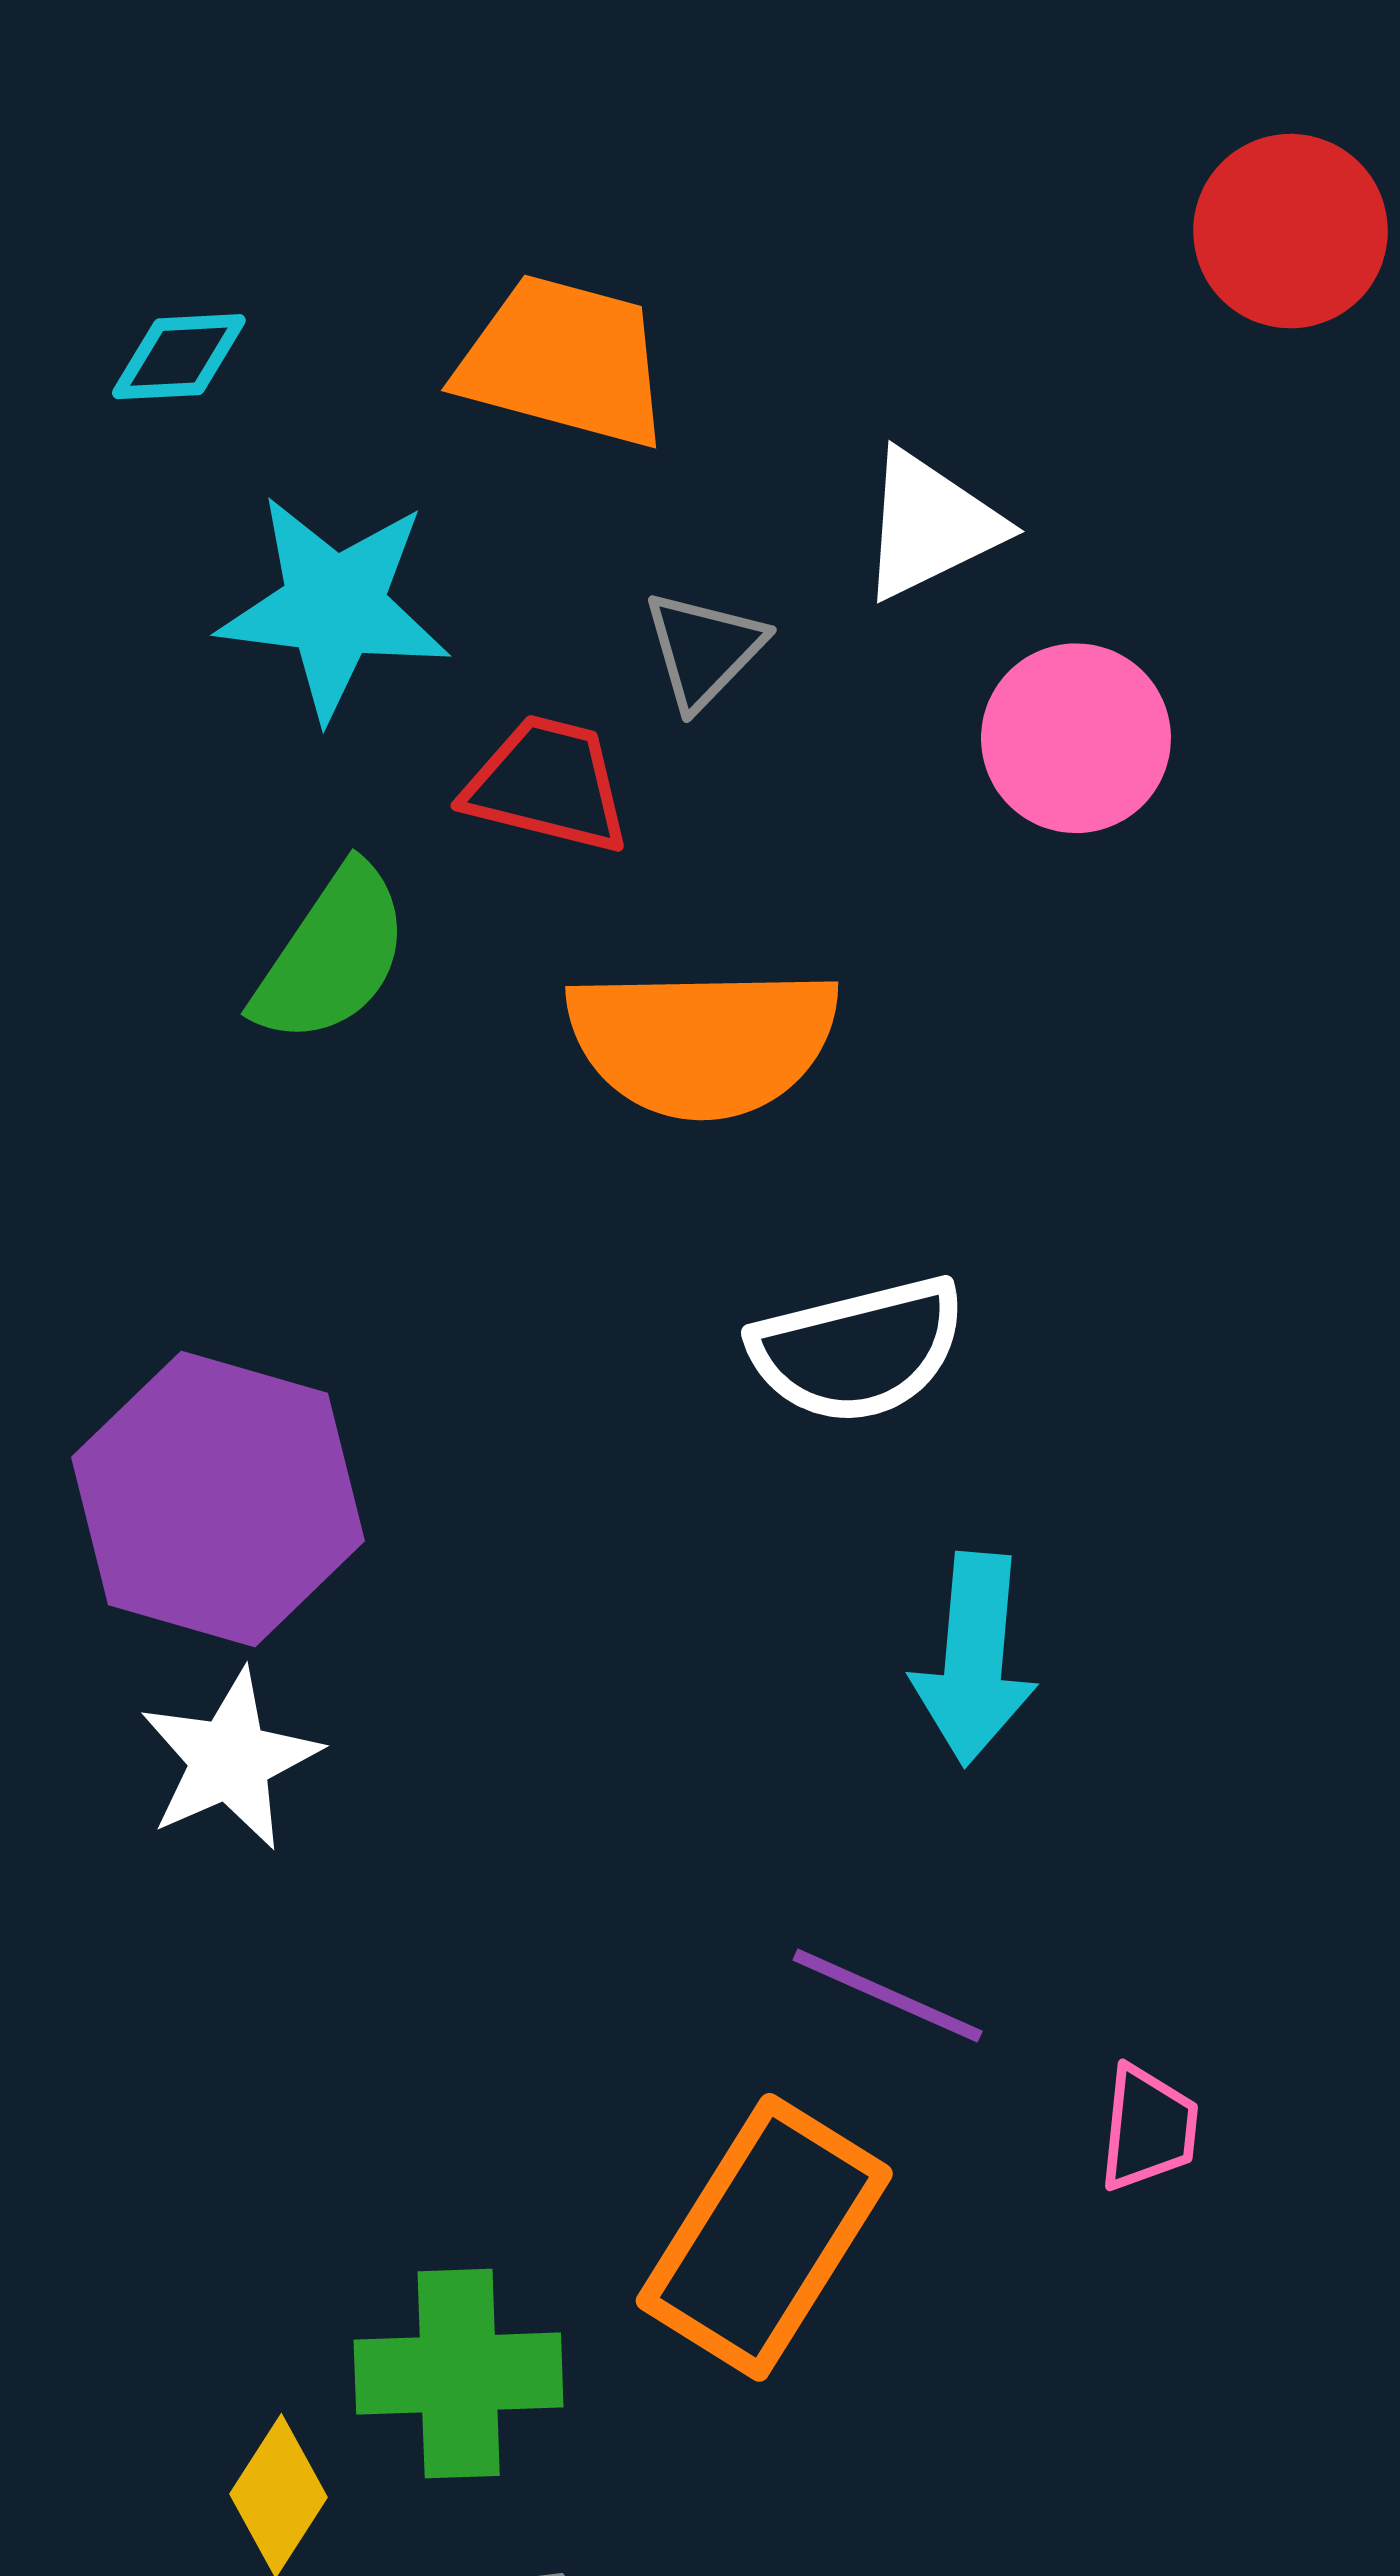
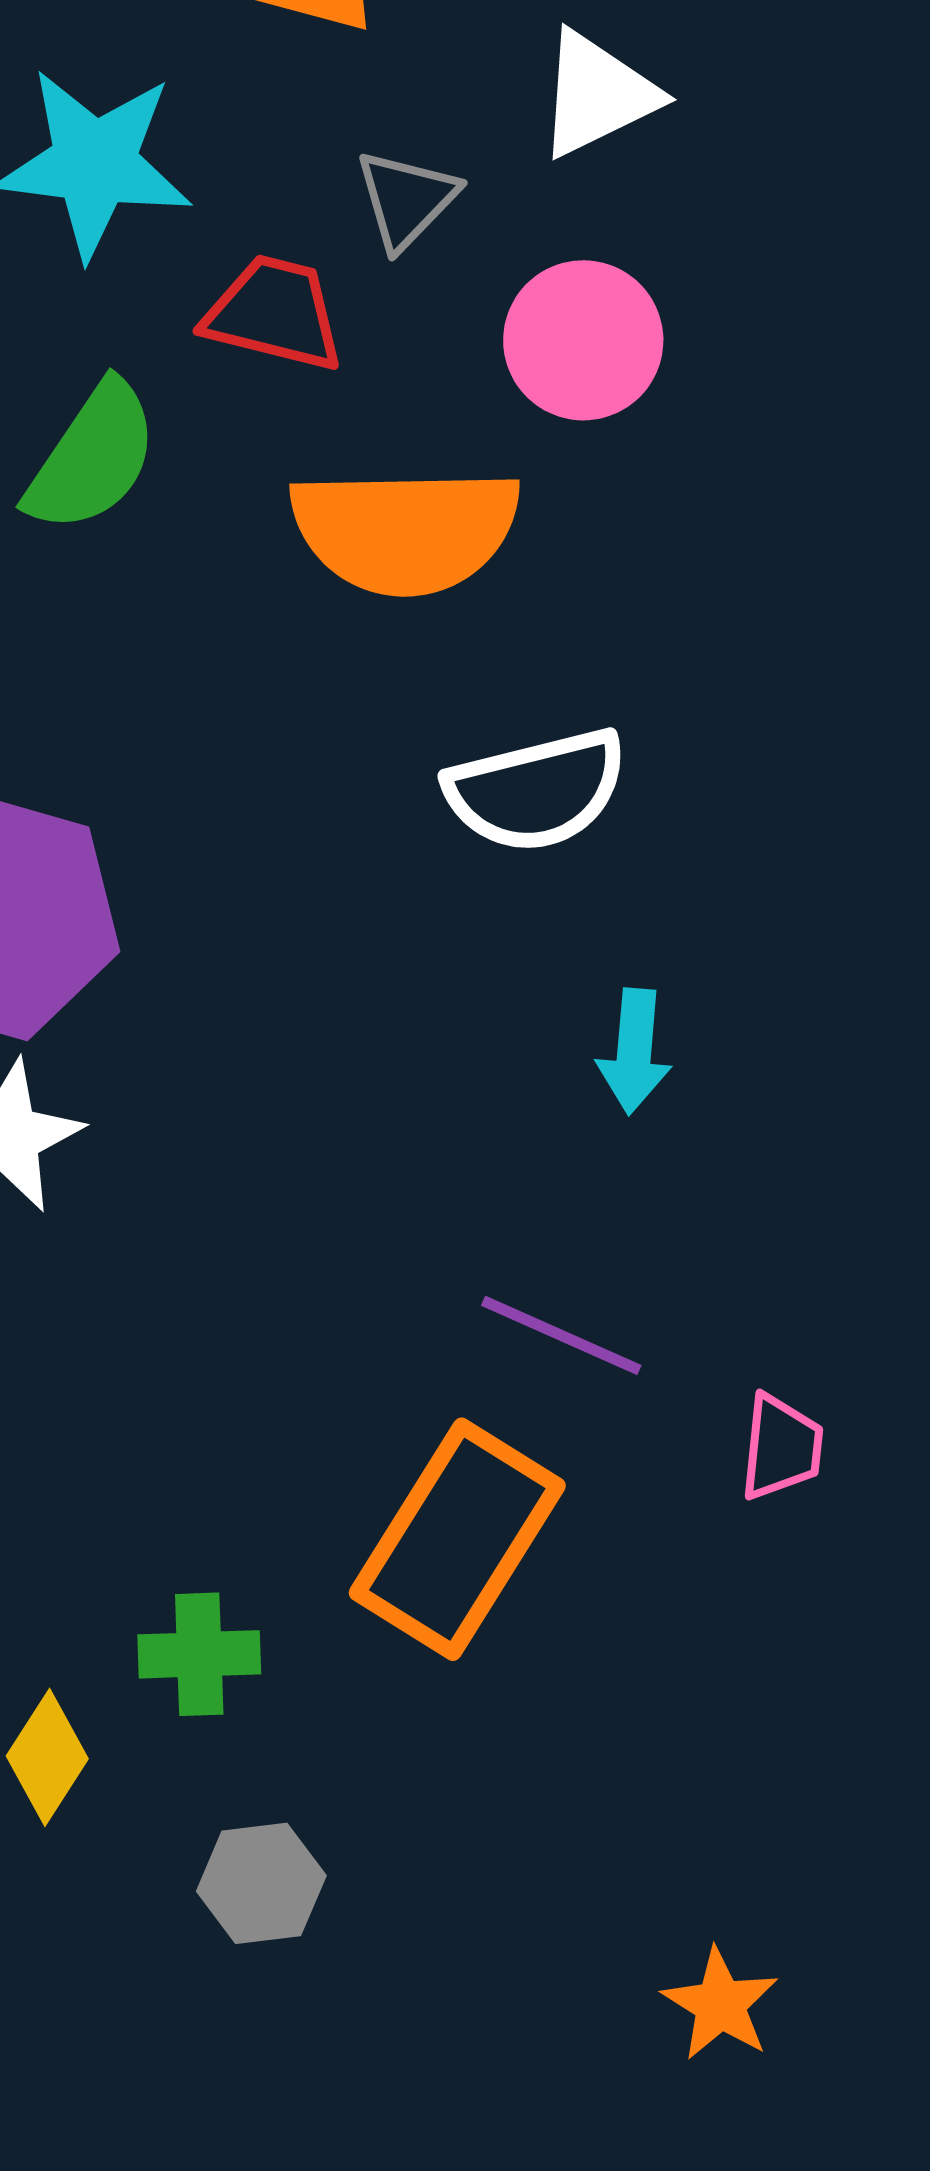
pink circle: (1076, 738) -> (583, 340), moved
cyan arrow: (974, 1659) -> (634, 1051), size x0.7
green cross: (459, 2374) -> (199, 1654), size x0.7

